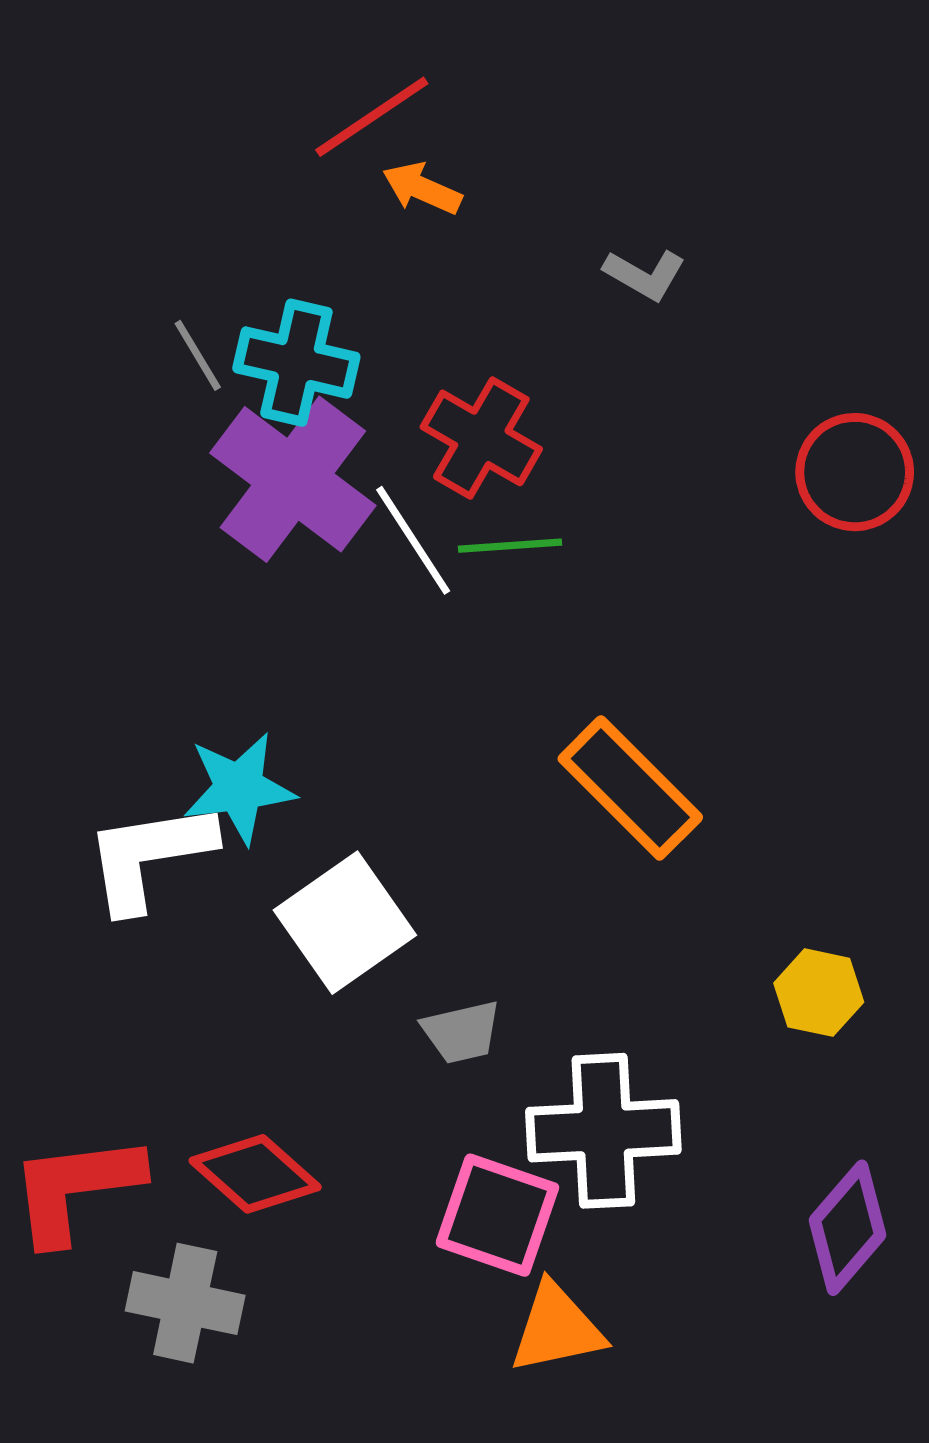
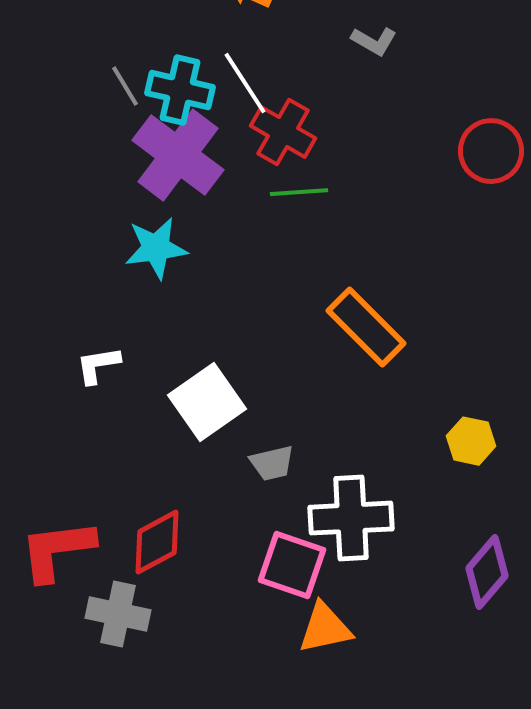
white line: (413, 540) -> (245, 83), moved
cyan star: (239, 788) -> (156, 248), moved
white L-shape: (149, 856) -> (98, 365), size x0.6
red diamond: (255, 1174) -> (157, 542), turned -70

